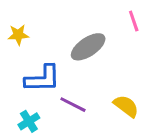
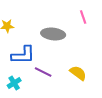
gray ellipse: (88, 47) -> (53, 34), turned 40

